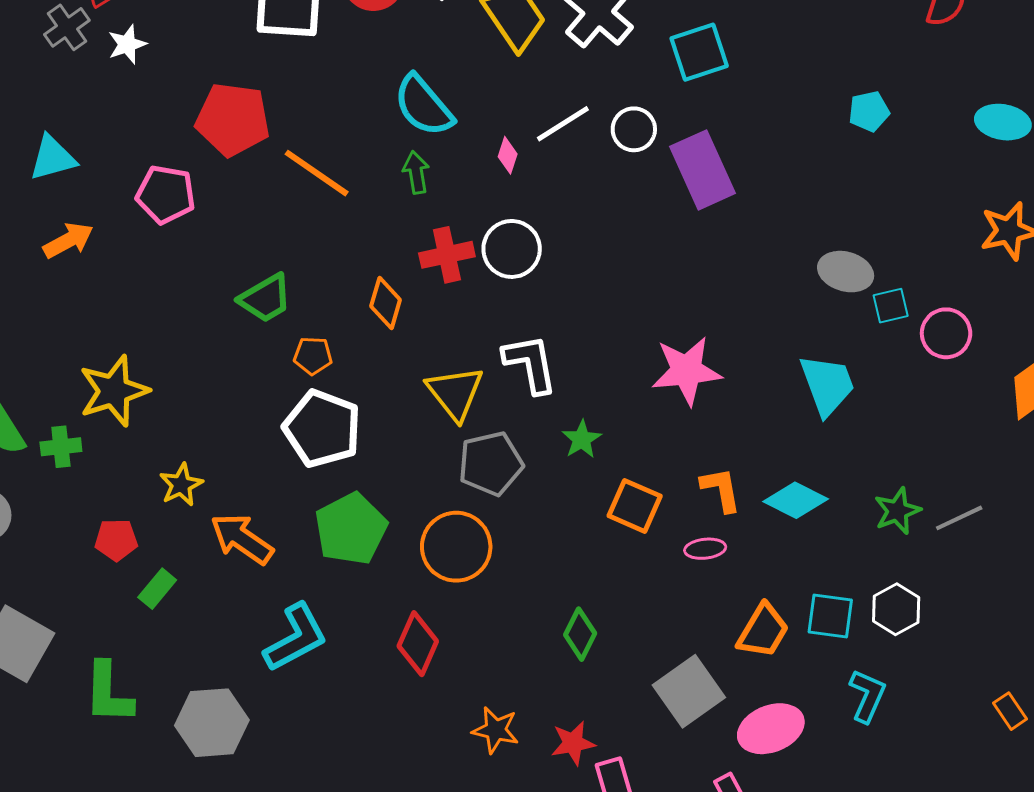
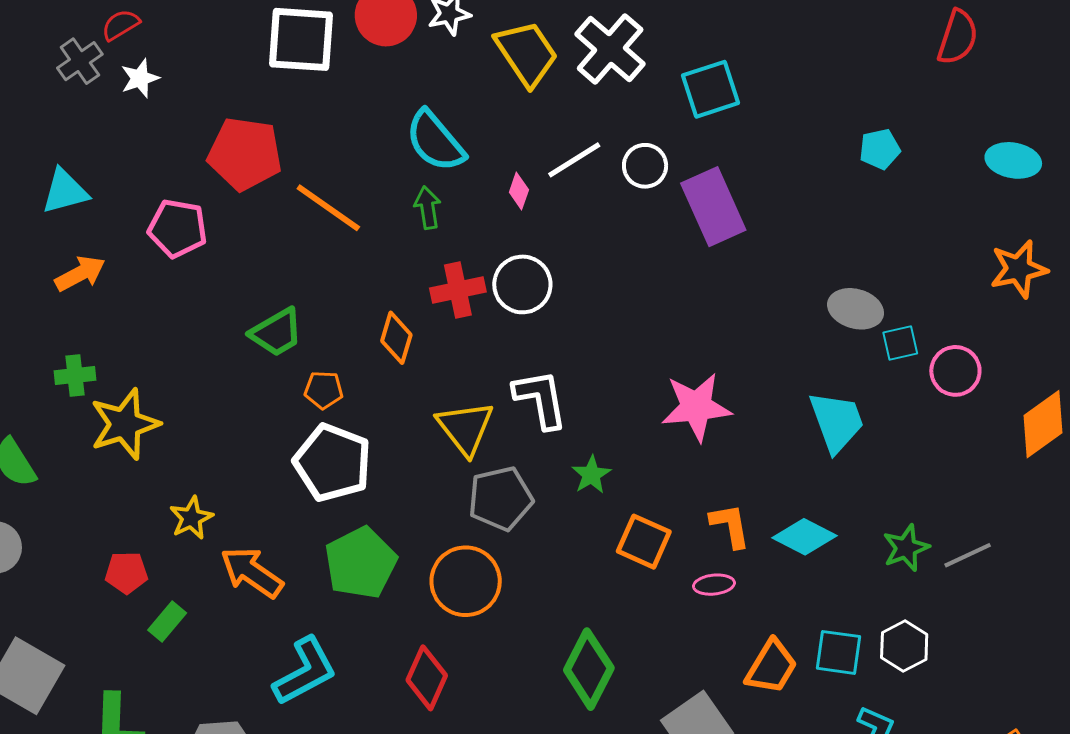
green cross: (61, 447) -> (75, 376), moved
green diamond: (580, 634) -> (589, 669), size x1.5

